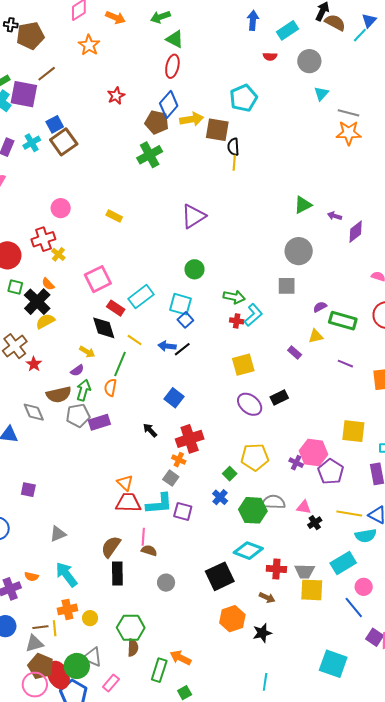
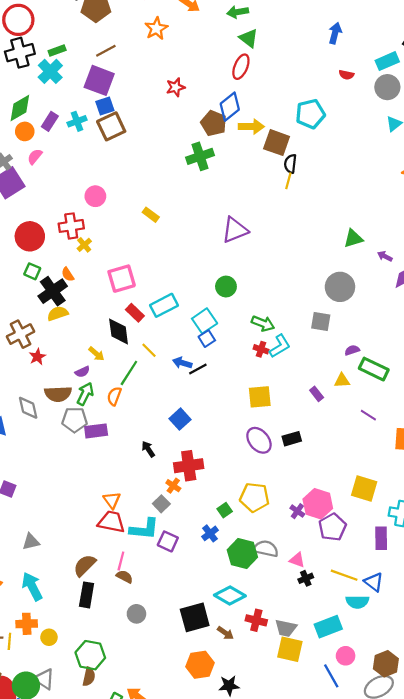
cyan rectangle: (287, 30) -> (387, 61), moved
purple square: (24, 94) -> (99, 80), moved
cyan square: (181, 304) -> (205, 321), turned 30
brown arrow: (267, 598) -> (225, 633), moved

